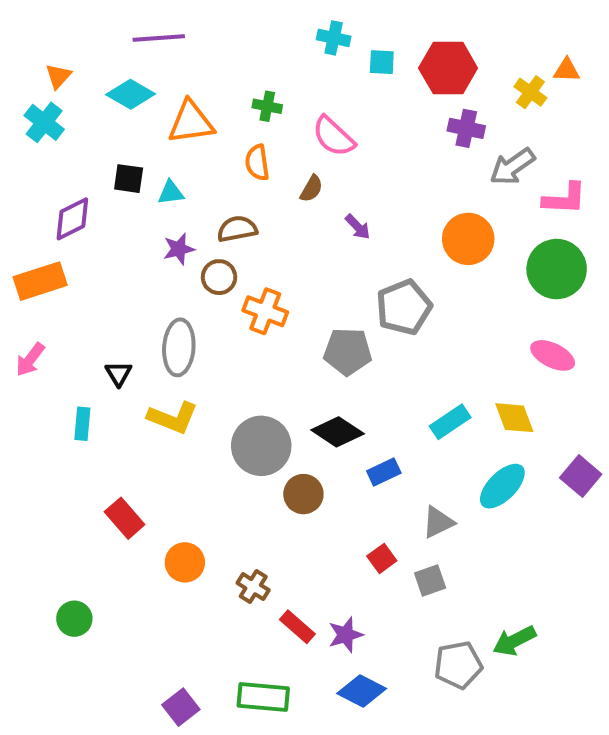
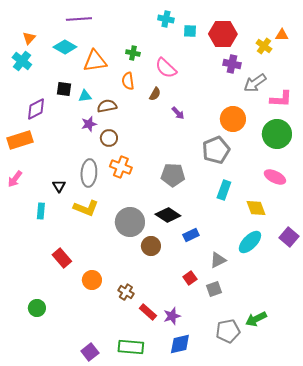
brown semicircle: (237, 229) -> (107, 106), moved
gray pentagon: (404, 307) -> (216, 150), moved
orange cross: (265, 311) -> (121, 167), moved
cyan rectangle: (450, 422) -> (224, 190), moved, turned -36
blue diamond: (362, 691) -> (180, 344), turned -40

